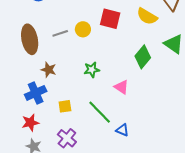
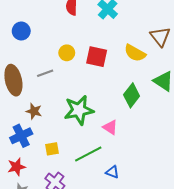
yellow circle: (83, 29) -> (67, 53), moved
green star: (92, 70) -> (79, 110), size x1.8
green line: (100, 112) -> (88, 154), turned -72

